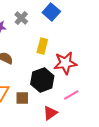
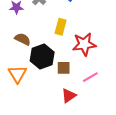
black hexagon: (42, 80) -> (42, 57), moved
brown square: (22, 98) -> (64, 68), moved

